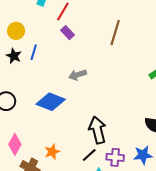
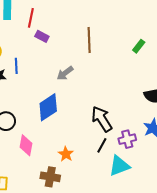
brown line: (115, 33) -> (89, 40), moved
blue diamond: (51, 102) -> (48, 107), turned -36
pink diamond: (15, 144) -> (26, 145), moved

